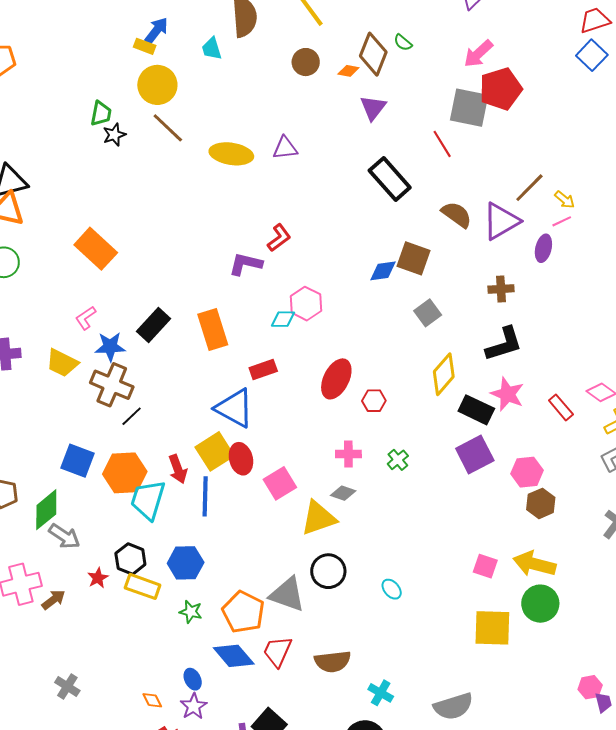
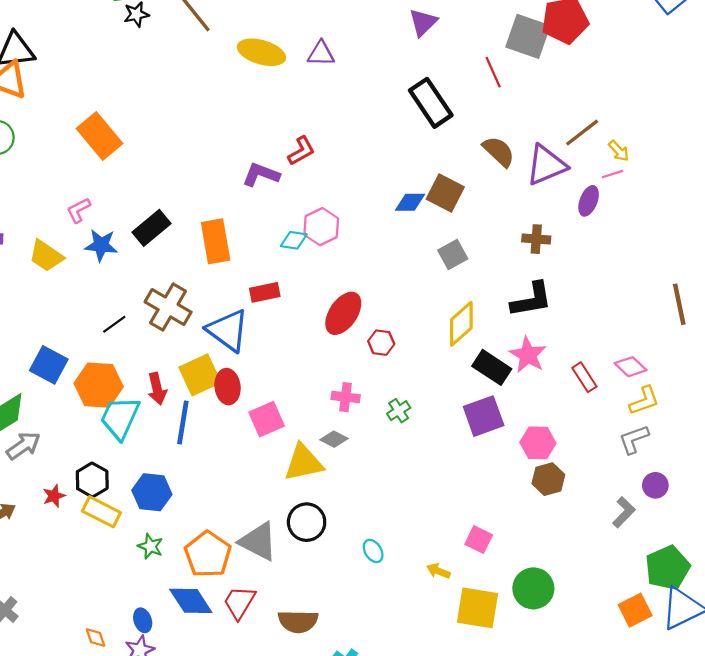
brown cross: (112, 385) -> (168, 307), moved
gray arrow: (64, 536) -> (23, 446), turned -76
yellow arrow: (534, 564) -> (438, 571), moved, size x0.5

